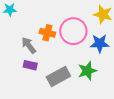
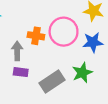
gray arrow: (29, 45) -> (17, 51), turned 42

